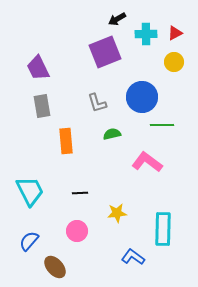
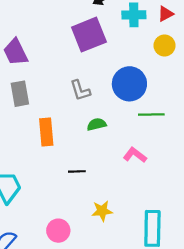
pink L-shape: (147, 162) -> (135, 155), size x0.7
black line: (80, 193) -> (77, 171), moved

